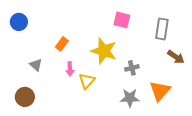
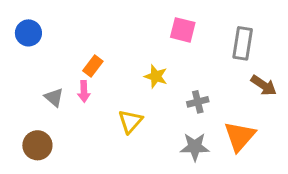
yellow star: (104, 51) -> (156, 76), size x0.6
pink arrow: (70, 69) -> (84, 91), moved

